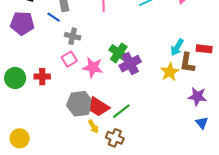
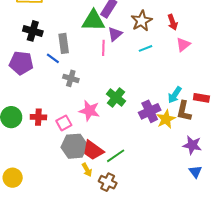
pink square: (69, 59) -> (64, 123), moved
purple cross: (130, 64) -> (150, 111), moved

